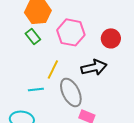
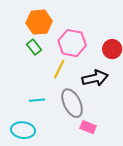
yellow line: (53, 69) -> (59, 69), moved

